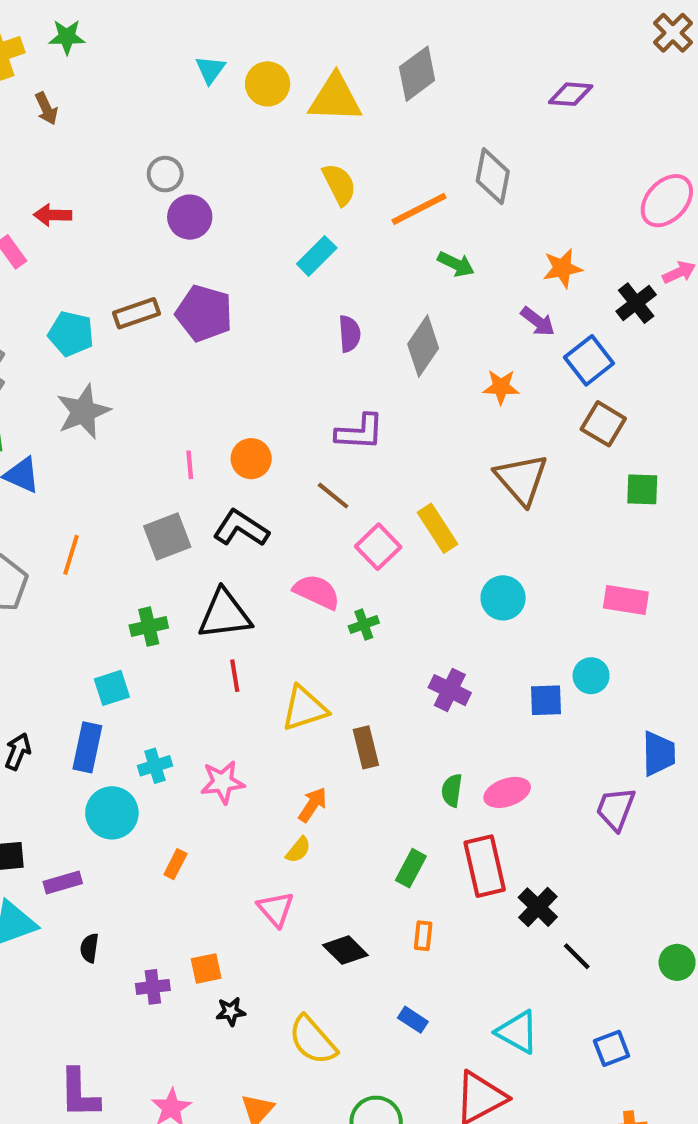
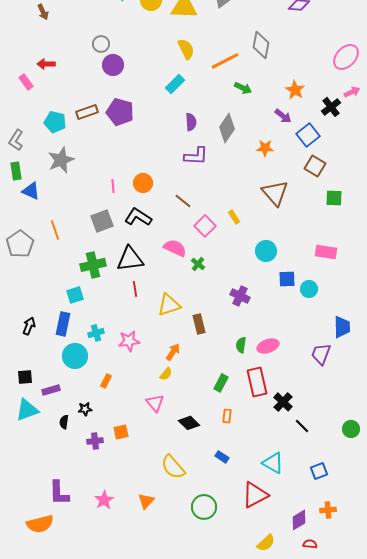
orange star: (562, 268) -> (295, 90), turned -30
purple L-shape: (360, 432) -> (196, 156), moved
yellow rectangle: (437, 528) -> (234, 217), size x0.6
orange line: (71, 555) -> (55, 230), turned -36
green cross: (364, 625) -> (198, 264), turned -32
green cross: (149, 627) -> (93, 265), size x1.4
blue square: (546, 700) -> (287, 279), moved
black star: (231, 1012) -> (85, 409), moved

